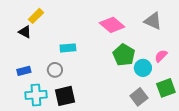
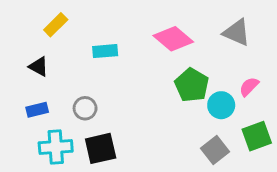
black triangle: (25, 32) -> (39, 67), moved
cyan rectangle: (68, 48) -> (105, 51), moved

